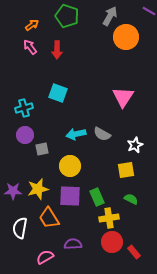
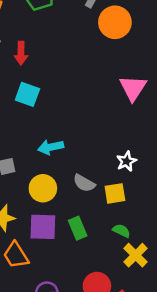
red arrow: (57, 50) -> (21, 53), moved
pink triangle: (123, 97) -> (133, 88), moved
gray semicircle: (102, 134) -> (84, 183), moved
yellow cross: (109, 218) -> (136, 255), moved, turned -36

